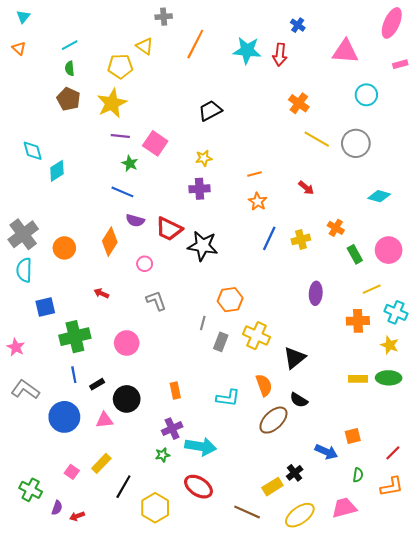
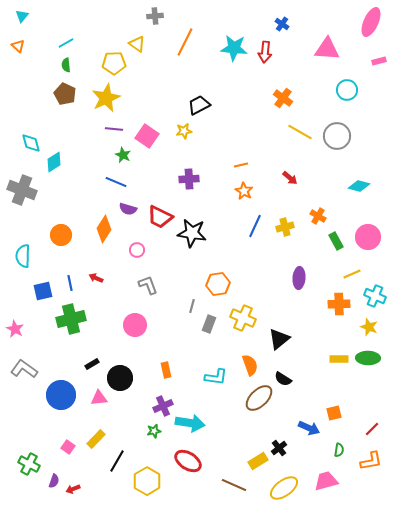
yellow star: (204, 158) -> (184, 131), moved
gray cross: (23, 234) -> (22, 190), moved, turned -32
pink circle: (127, 343) -> (135, 325), moved
blue line: (74, 375) -> (70, 283), moved

